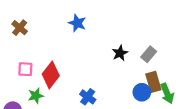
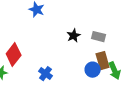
gray rectangle: (149, 54) -> (99, 37), turned 64

